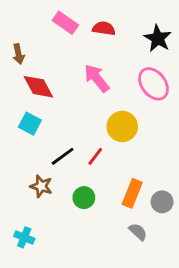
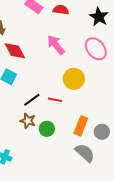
red line: (95, 156) -> (55, 100), turned 64
brown star: (41, 186) -> (28, 121), moved
gray semicircle: (138, 232) -> (85, 153), size x1.5

